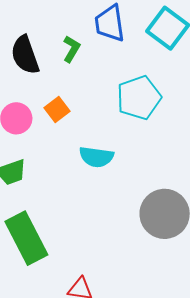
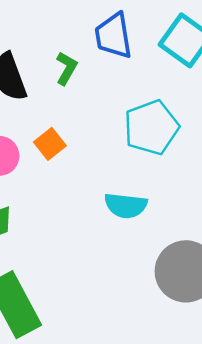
cyan semicircle: (96, 157) -> (126, 206), moved

